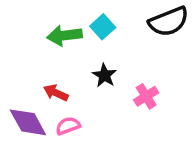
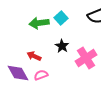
pink cross: (146, 96) -> (86, 58), size x1.5

